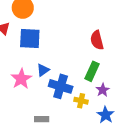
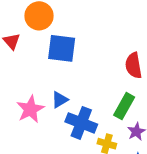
blue square: (30, 38) -> (62, 48), moved

